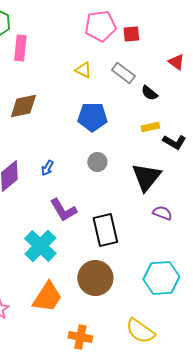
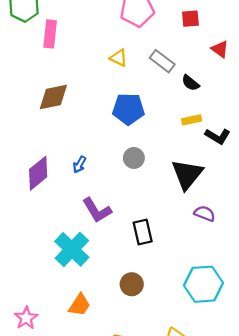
red square: (131, 34) -> (190, 19), moved
black rectangle: (105, 230) -> (143, 232), size x0.7
brown circle: (95, 278) -> (132, 284), size x0.6
orange trapezoid: (47, 297) -> (79, 305), size x0.7

